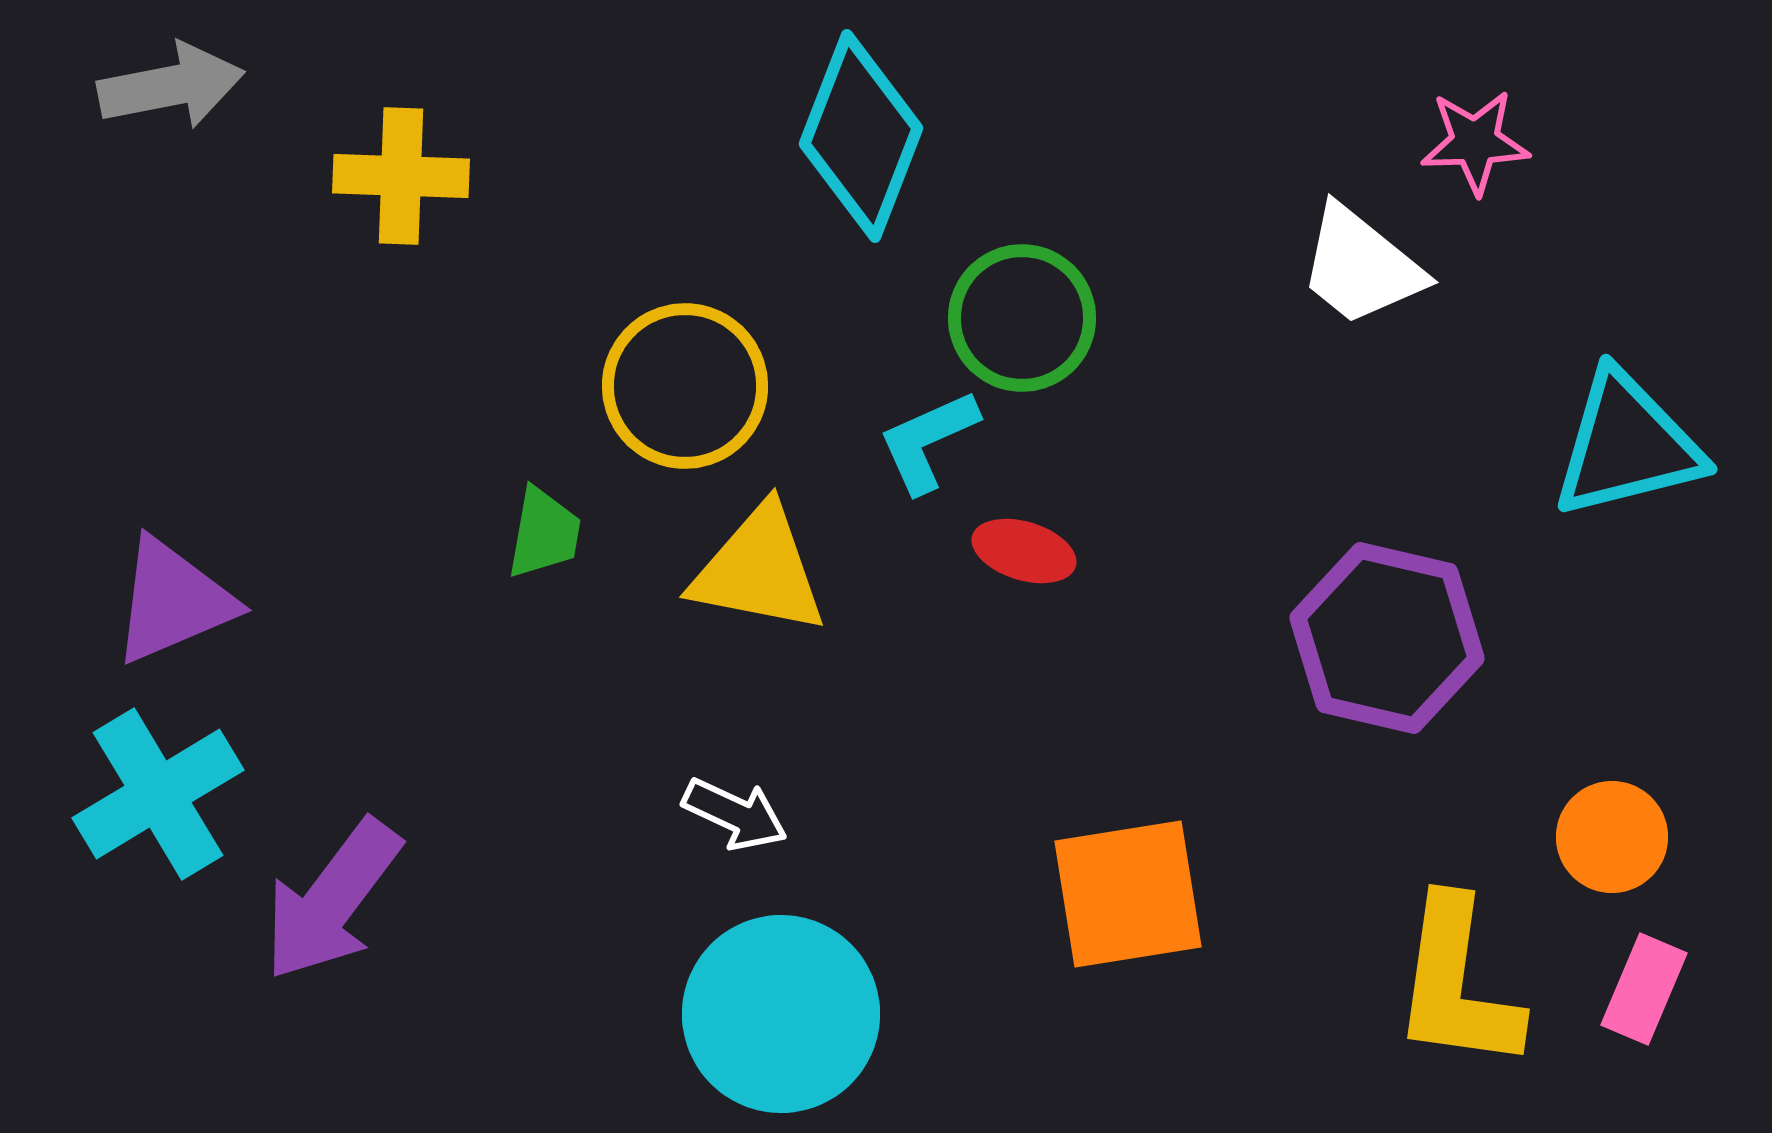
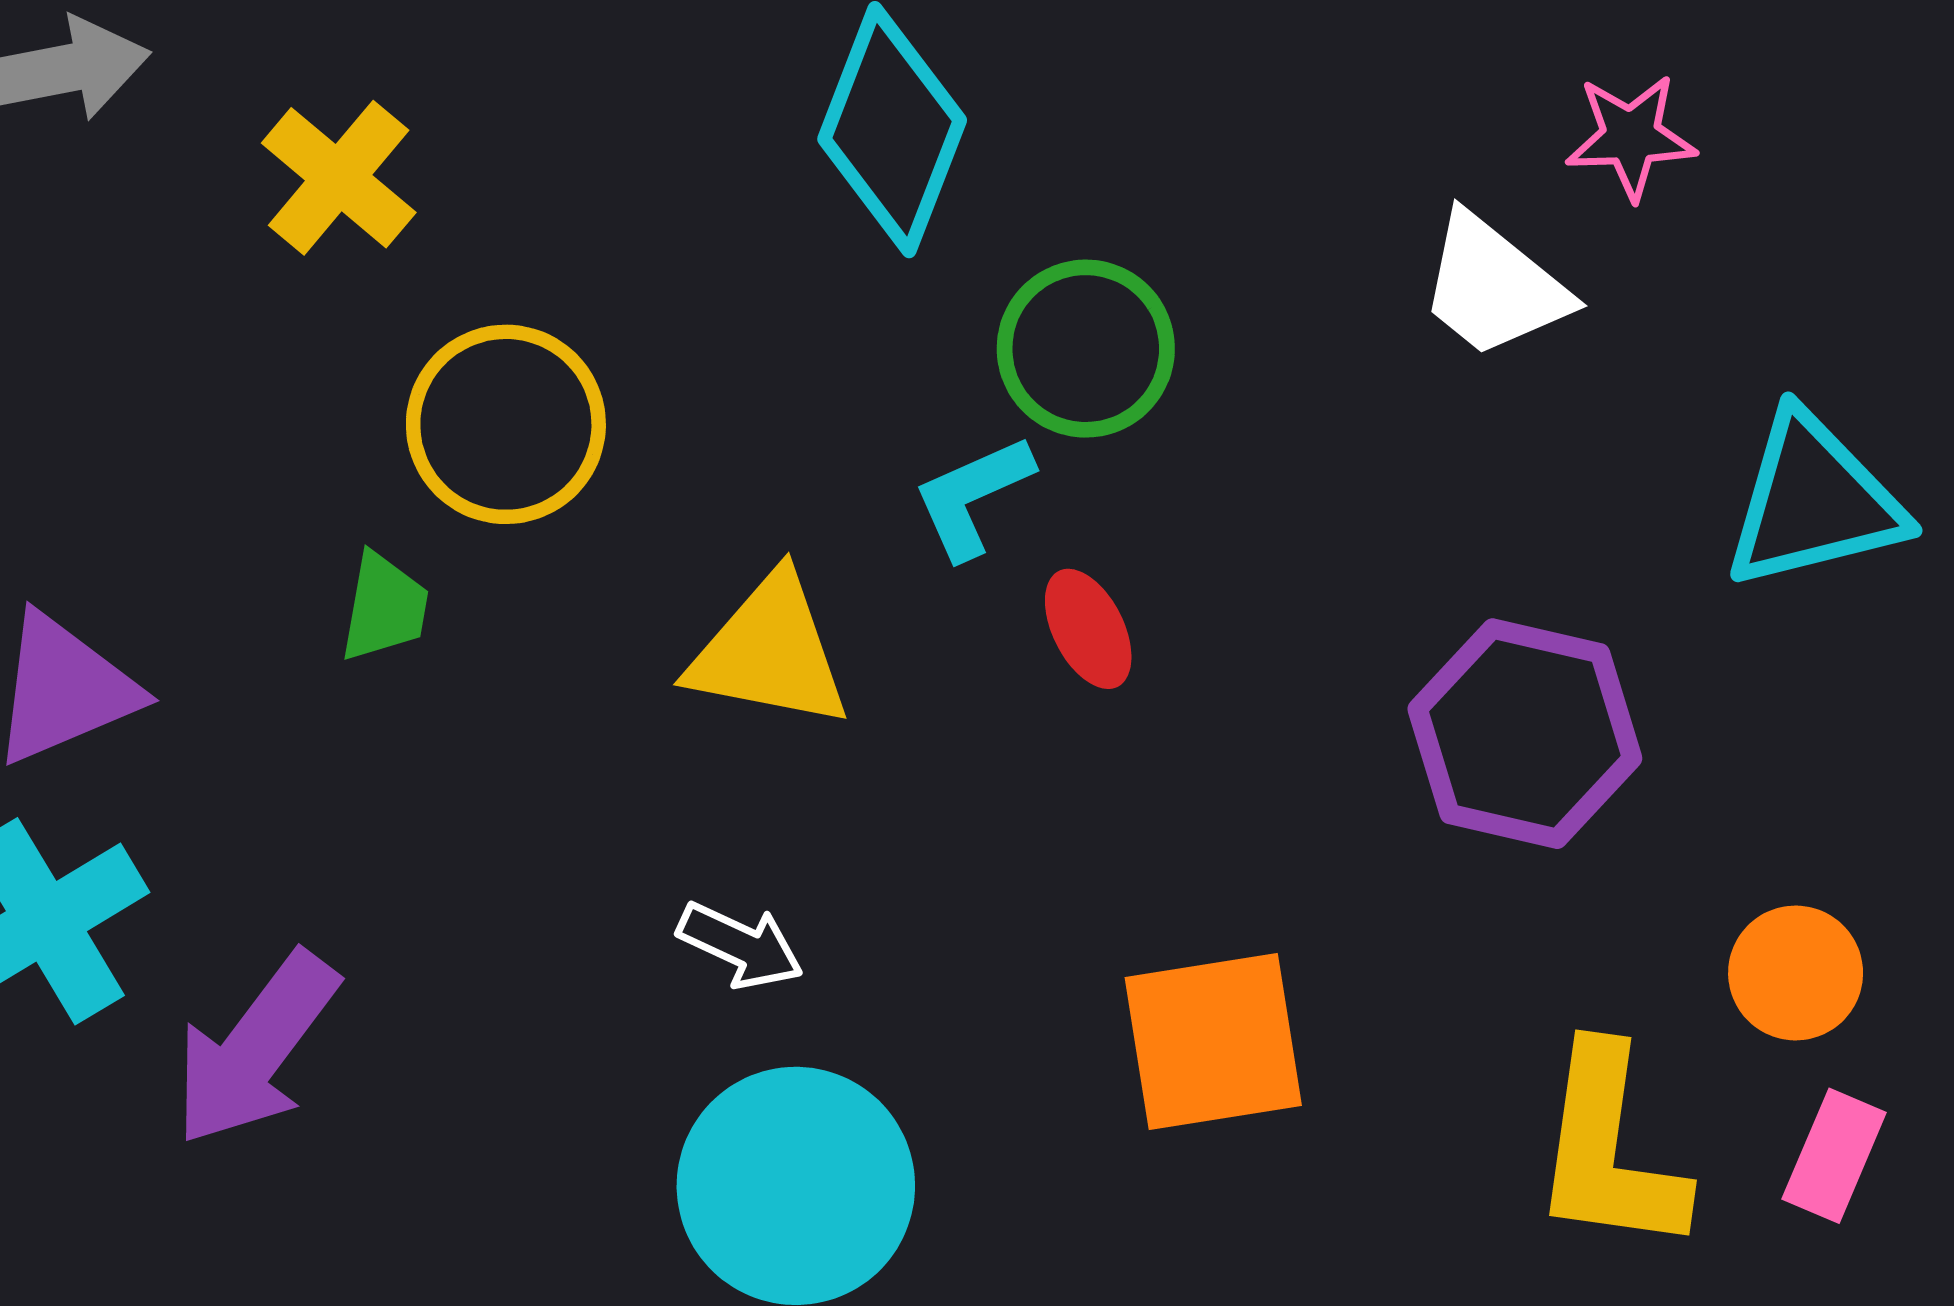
yellow cross: (401, 176) -> (339, 178), turned 38
yellow circle: (685, 386) -> (506, 424), moved
green trapezoid: (544, 533) -> (384, 607), moved
red ellipse: (1024, 551) -> (1088, 629), turned 46

